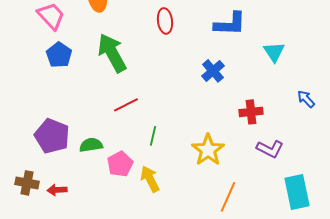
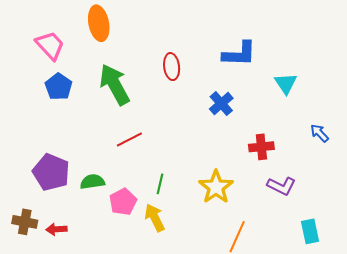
red ellipse: (165, 21) -> (172, 67), moved
green line: (153, 136) -> (160, 184), moved
cyan rectangle: (297, 192) -> (310, 231), size x0.7

